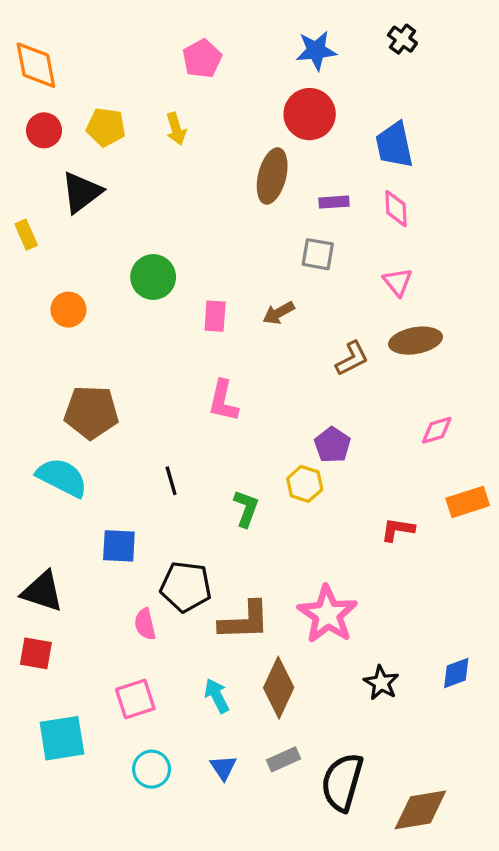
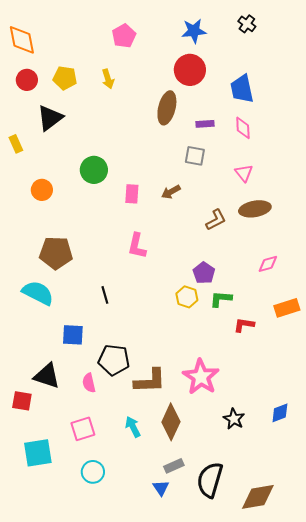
green L-shape: (246, 508) -> (221, 299), moved, turned -105
black triangle: (42, 592) -> (47, 376), moved
blue triangle: (223, 767) -> (161, 488), moved

